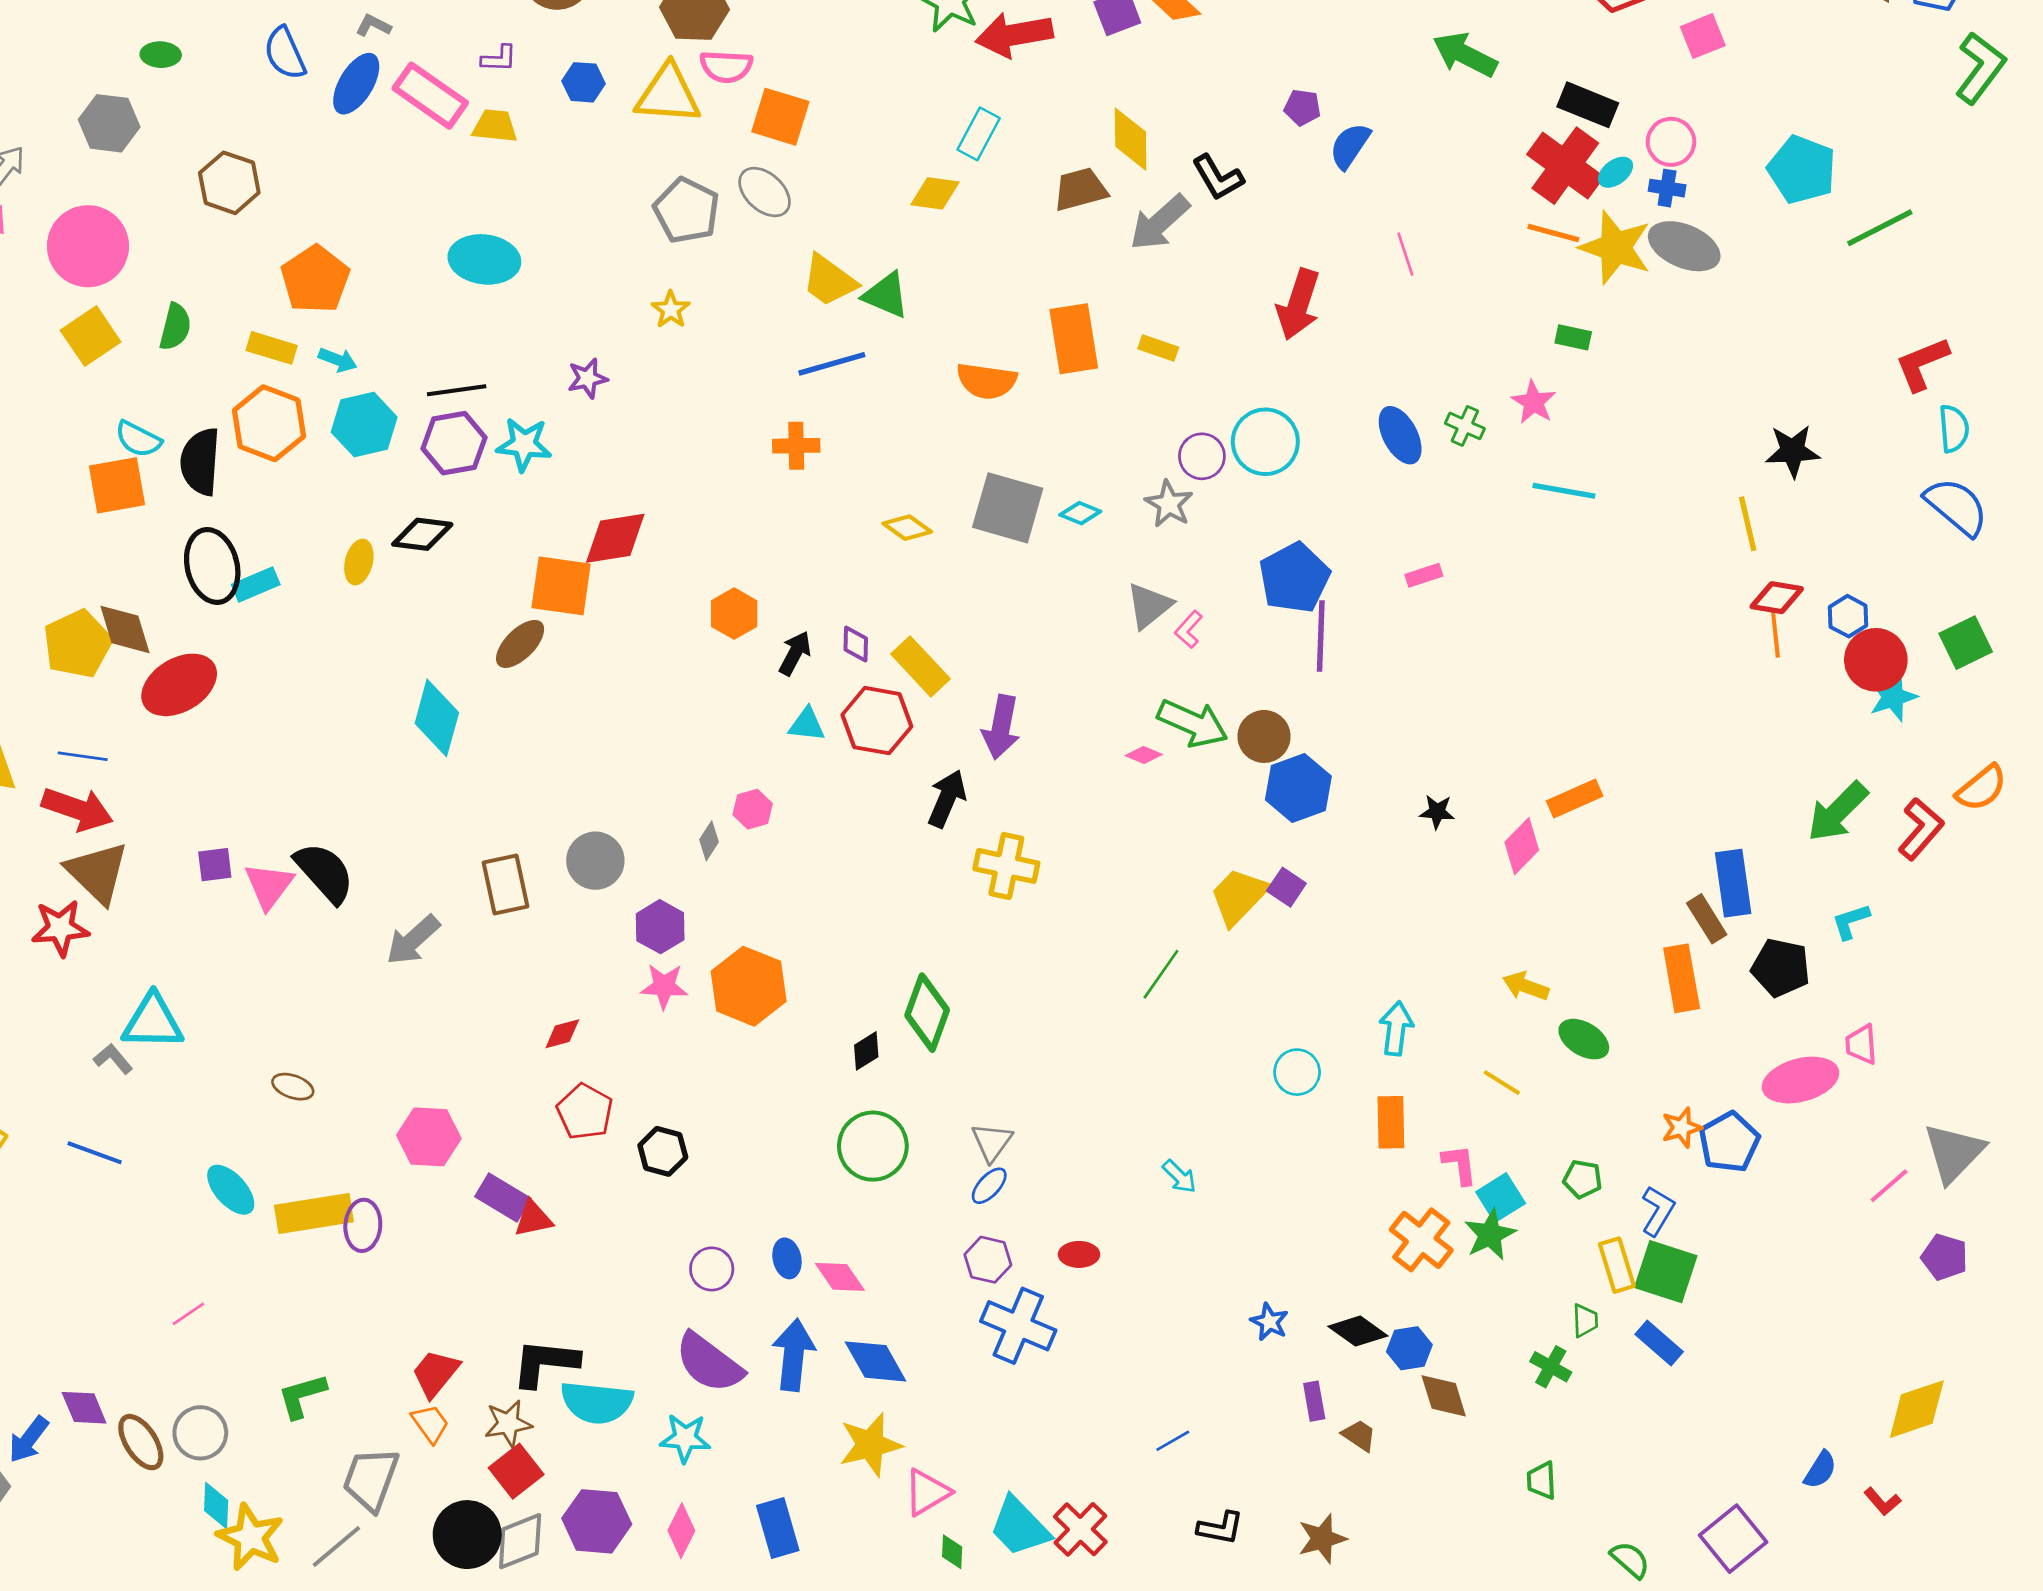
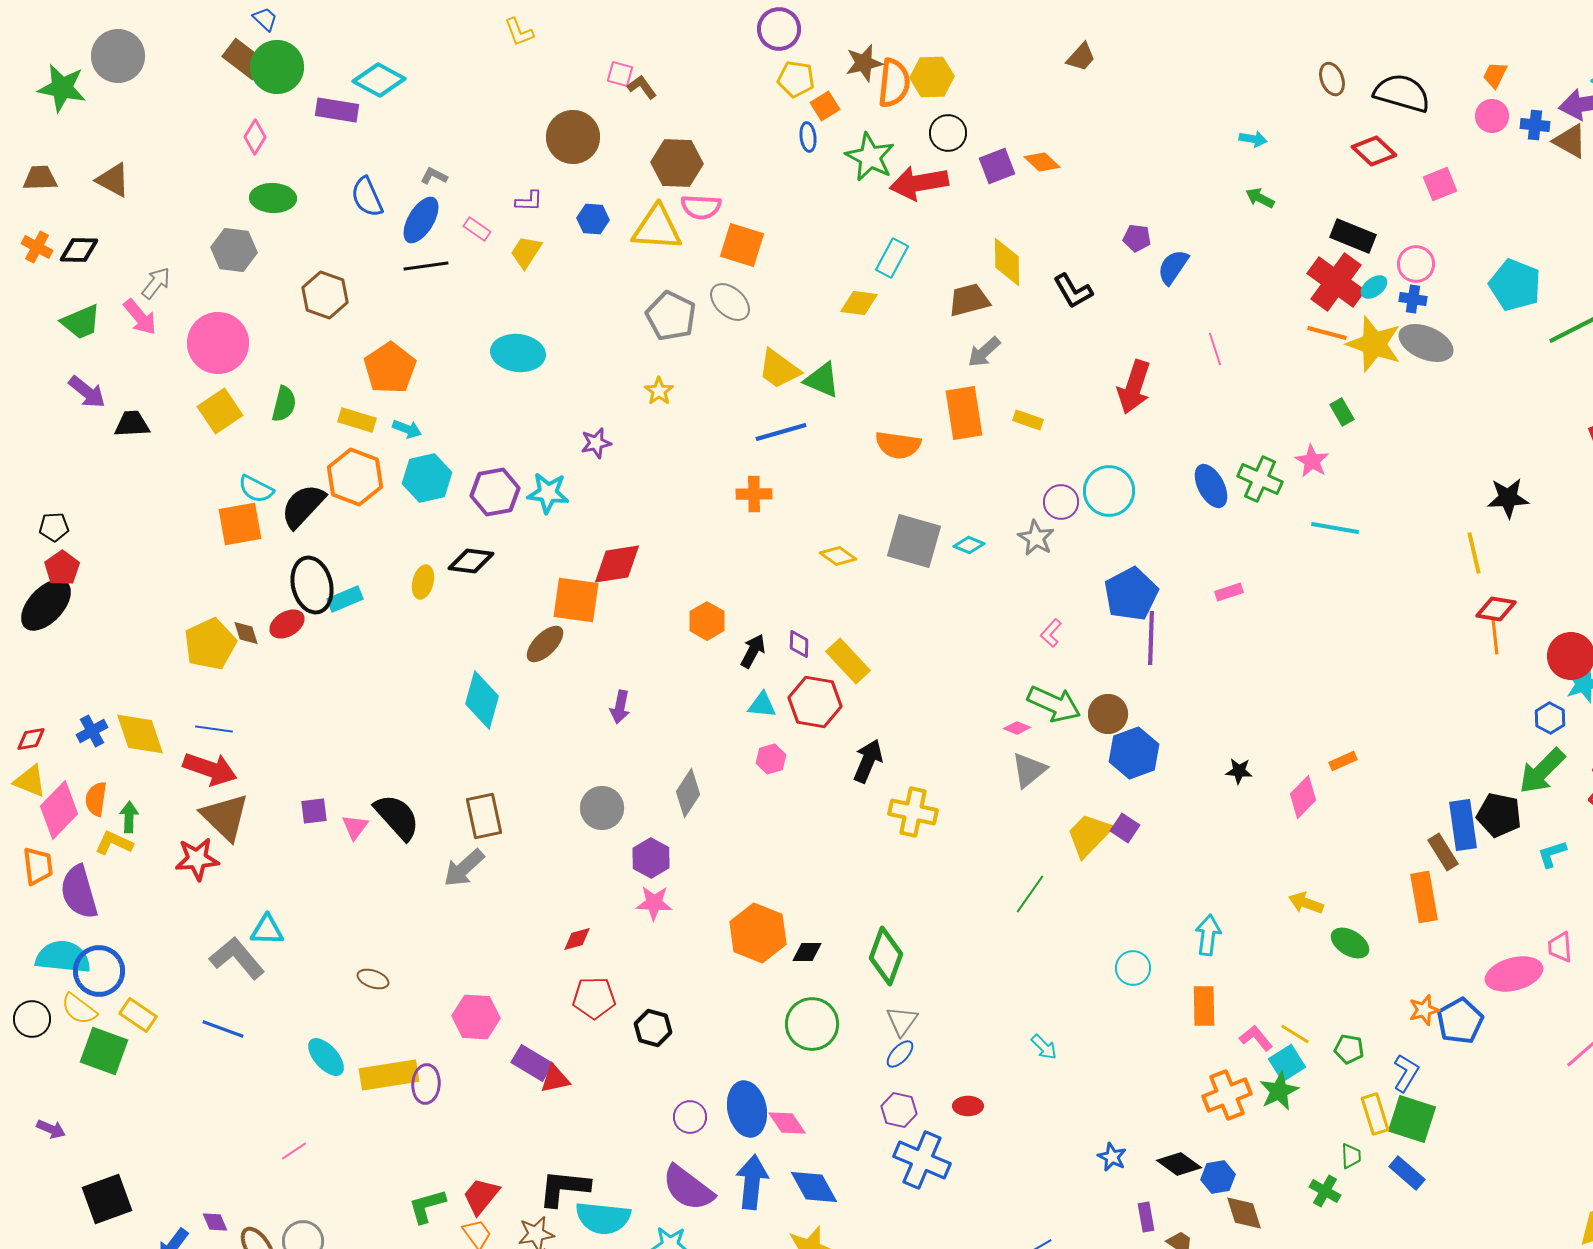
green ellipse: (161, 55) -> (273, 198), size x1.5
green arrow: (1465, 55) -> (1260, 198), size x0.6
pink rectangle: (430, 96) -> (477, 229), size x0.5
yellow trapezoid: (495, 126) -> (526, 252), turned -63
gray arrow: (1160, 222) -> (984, 352), moved, size x0.7
green rectangle: (1573, 337) -> (1342, 412), turned 48
black line: (457, 390) -> (426, 266), moved
green cross: (1465, 426) -> (1260, 479), size x1.5
black semicircle: (200, 462) -> (303, 506), turned 39
gray triangle: (1149, 606) -> (1029, 770), moved
blue hexagon: (1848, 616) -> (1550, 718), moved
brown diamond: (125, 629) -> (246, 633), size x0.6
red ellipse: (179, 685) -> (287, 624), moved, size x0.6
purple arrow: (1001, 727) -> (620, 707), moved, size x0.7
orange rectangle: (1575, 799) -> (1343, 761), size x0.7
pink hexagon: (753, 809) -> (771, 759), moved
gray diamond: (709, 841) -> (688, 793), size x1.6
brown rectangle: (506, 884) -> (484, 816), moved
pink triangle: (269, 886) -> (355, 827), size x0.7
black pentagon: (1781, 968) -> (1499, 815), moved
orange hexagon: (749, 986) -> (758, 933), moved
green diamond: (927, 1013) -> (886, 956), moved
cyan triangle: (153, 1022) -> (267, 930), size x0.7
black diamond: (866, 1051) -> (807, 952), turned 32
gray L-shape: (113, 1059) -> (237, 958), size x1.8
yellow line: (1502, 1083) -> (1295, 1034), moved
red pentagon: (585, 1112) -> (594, 998), turned -30
pink L-shape: (1460, 1165) -> (1256, 1038), turned -32
orange cross: (1421, 1240) -> (1227, 1095), turned 30
blue ellipse: (787, 1258) -> (747, 1109), size x1.8
green L-shape: (302, 1396) -> (427, 1206), moved
purple diamond: (84, 1408) -> (215, 1222), size x0.7

